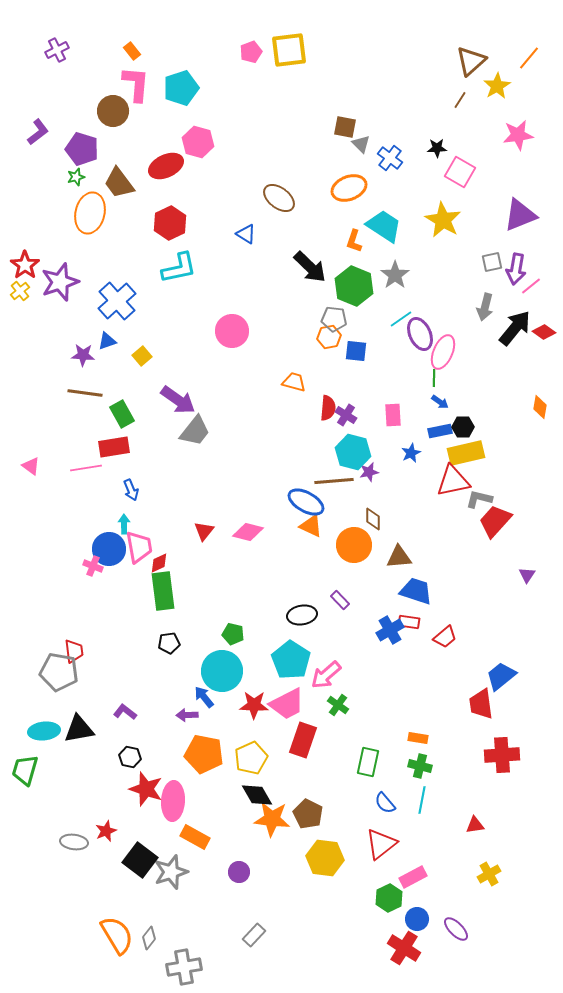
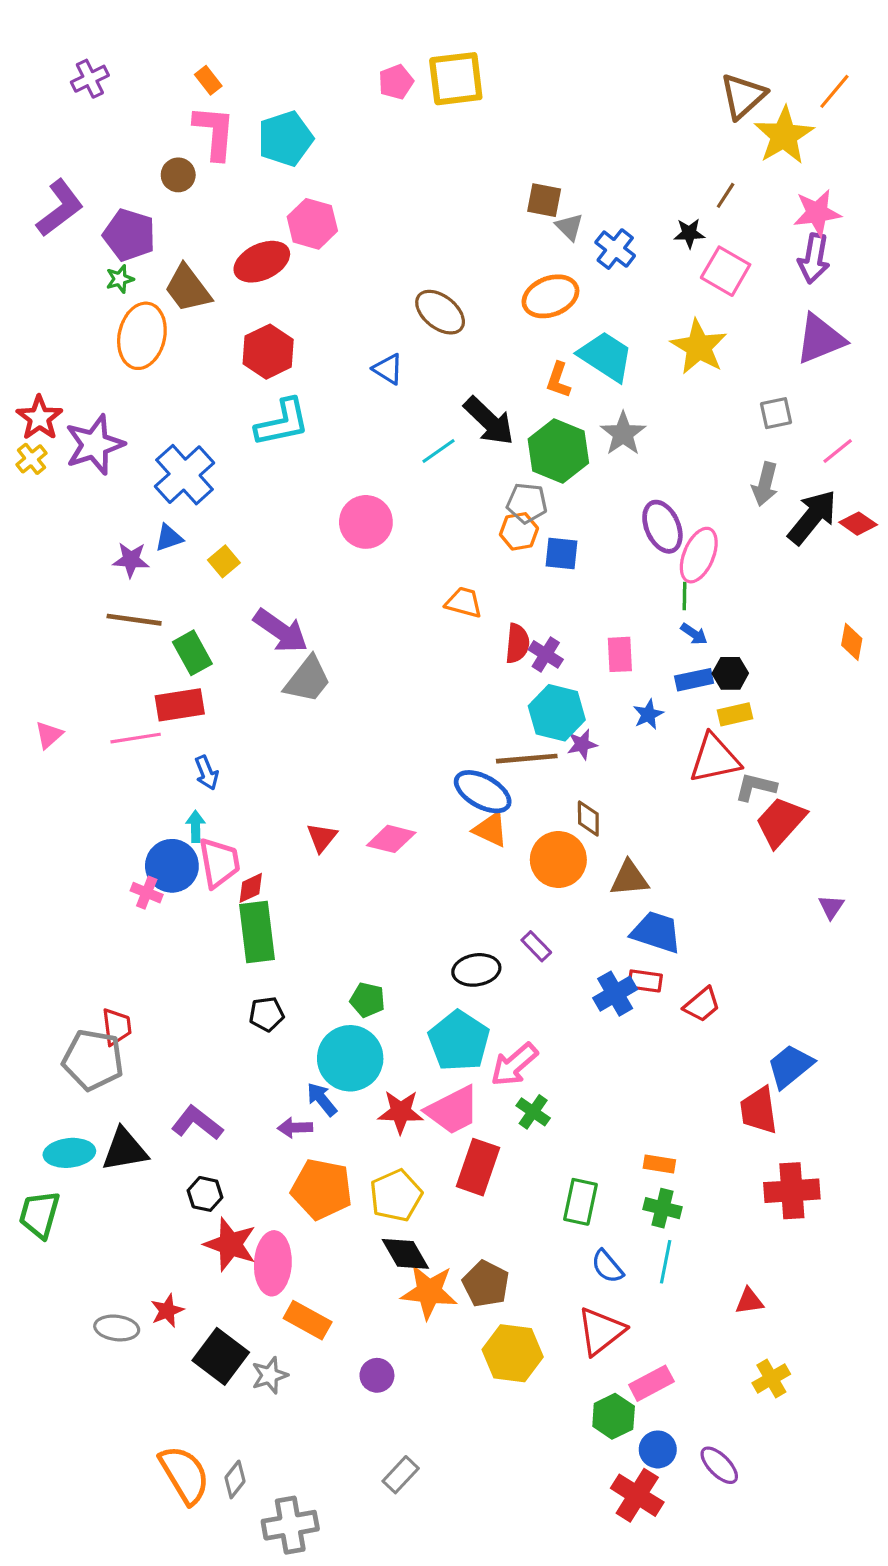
yellow star: (497, 86) -> (784, 135), size x1.4
brown line: (460, 100) -> (726, 195), moved
brown circle: (113, 111) -> (178, 175), size x0.7
purple L-shape: (38, 132) -> (60, 208), size x1.4
purple arrow: (516, 269) -> (814, 259), moved
cyan line: (401, 319) -> (438, 451), moved
yellow rectangle: (466, 453) -> (735, 714), size x0.6
pink triangle: (31, 466) -> (49, 735), turned 42
purple L-shape: (125, 712) -> (197, 1123), size x1.4
gray star: (171, 872) -> (270, 1375), size x0.7

